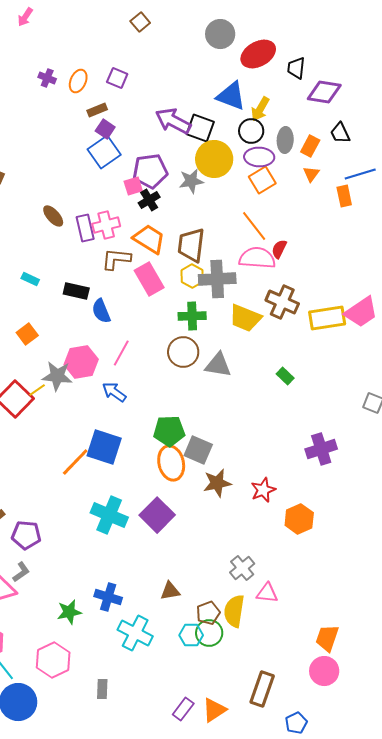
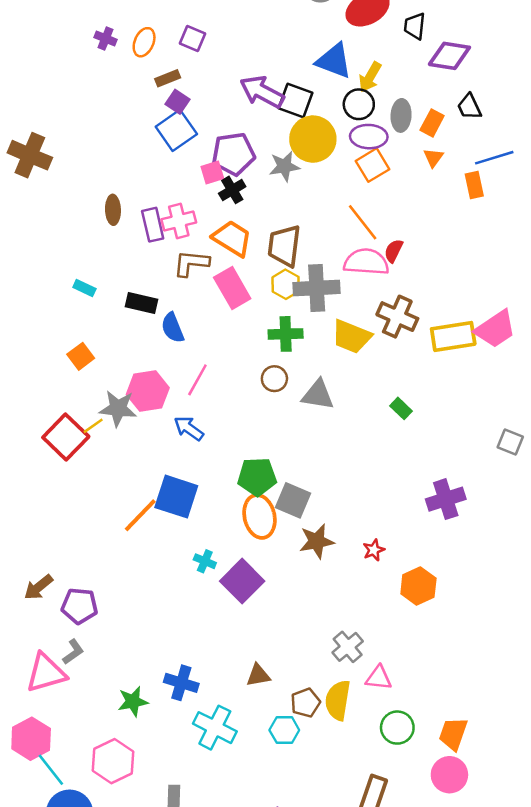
brown ellipse: (53, 216) -> (113, 210), turned 40
brown circle: (183, 352) -> (274, 379), size x0.7
red star: (263, 490) -> (374, 550), size x0.7
cyan cross: (109, 515) -> (205, 561), moved, size x0.5
green circle: (209, 633) -> (397, 728), moved

